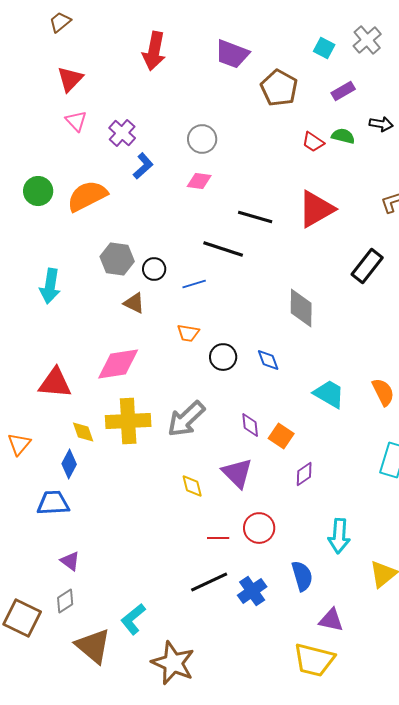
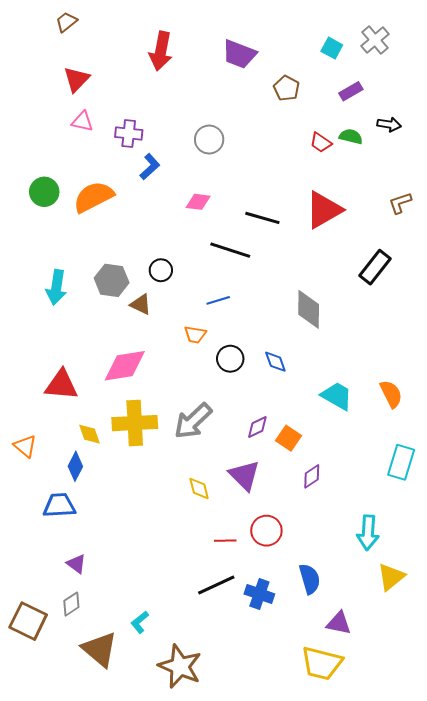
brown pentagon: (279, 88) -> (287, 88), size x0.7
pink triangle: (76, 121) -> (82, 121), turned -35
purple cross: (122, 133) -> (129, 133), turned -36
pink diamond: (199, 181) -> (198, 202), moved
gray hexagon: (117, 259) -> (112, 280), moved
blue line: (194, 284) -> (218, 300), moved
purple diamond: (250, 425) -> (257, 427), turned 70
orange triangle: (19, 444) -> (25, 446), turned -30
cyan arrow: (339, 536) -> (368, 533), moved
blue cross: (252, 591) -> (259, 594), turned -36
cyan L-shape: (133, 619) -> (140, 622), size x0.7

